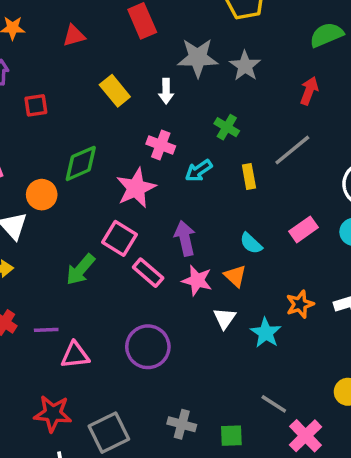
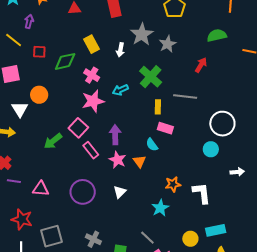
gray star: (198, 58) -> (142, 34), turned 30
red square: (36, 105) -> (39, 52), moved
green cross: (227, 127) -> (151, 77), size x1.6
pink cross: (161, 145) -> (92, 75), moved
gray line: (292, 150) -> (185, 97), turned 35
green diamond: (81, 163) -> (65, 61), moved
cyan arrow: (199, 171) -> (120, 90), moved
pink rectangle: (304, 229) -> (165, 128), moved, turned 42
white triangle: (224, 318) -> (120, 192), moved
purple line: (46, 330) -> (14, 181), moved
cyan star: (266, 333) -> (160, 208), moved

